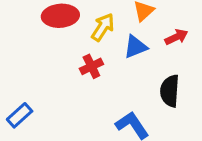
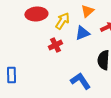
blue rectangle: (20, 115) -> (11, 75), turned -49

